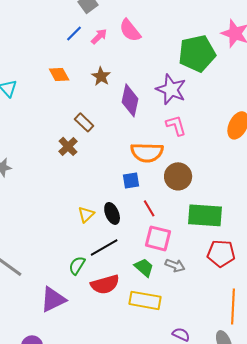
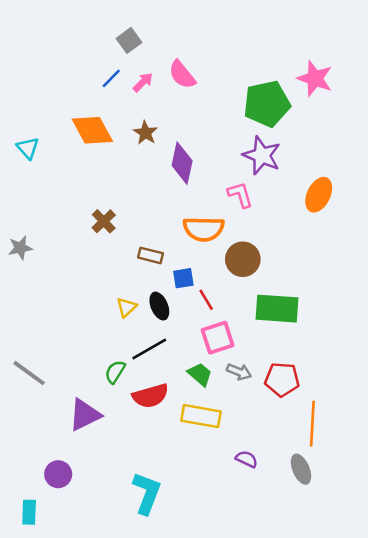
orange diamond: (59, 74) -> (92, 130), size x1.6
purple star: (171, 89) -> (262, 156), moved
brown rectangle: (84, 122) -> (150, 255), moved, turned -30
blue square: (131, 180) -> (183, 278), moved
pink square: (158, 238) -> (218, 338), turned -32
red pentagon: (221, 253) -> (282, 379), moved

